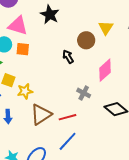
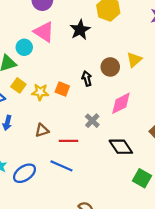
orange square: (23, 49) -> (62, 89), moved
yellow star: (25, 91) -> (40, 92), moved
brown triangle: (41, 114) -> (42, 130), size x0.6
blue line: (68, 141) -> (61, 166), turned 55

